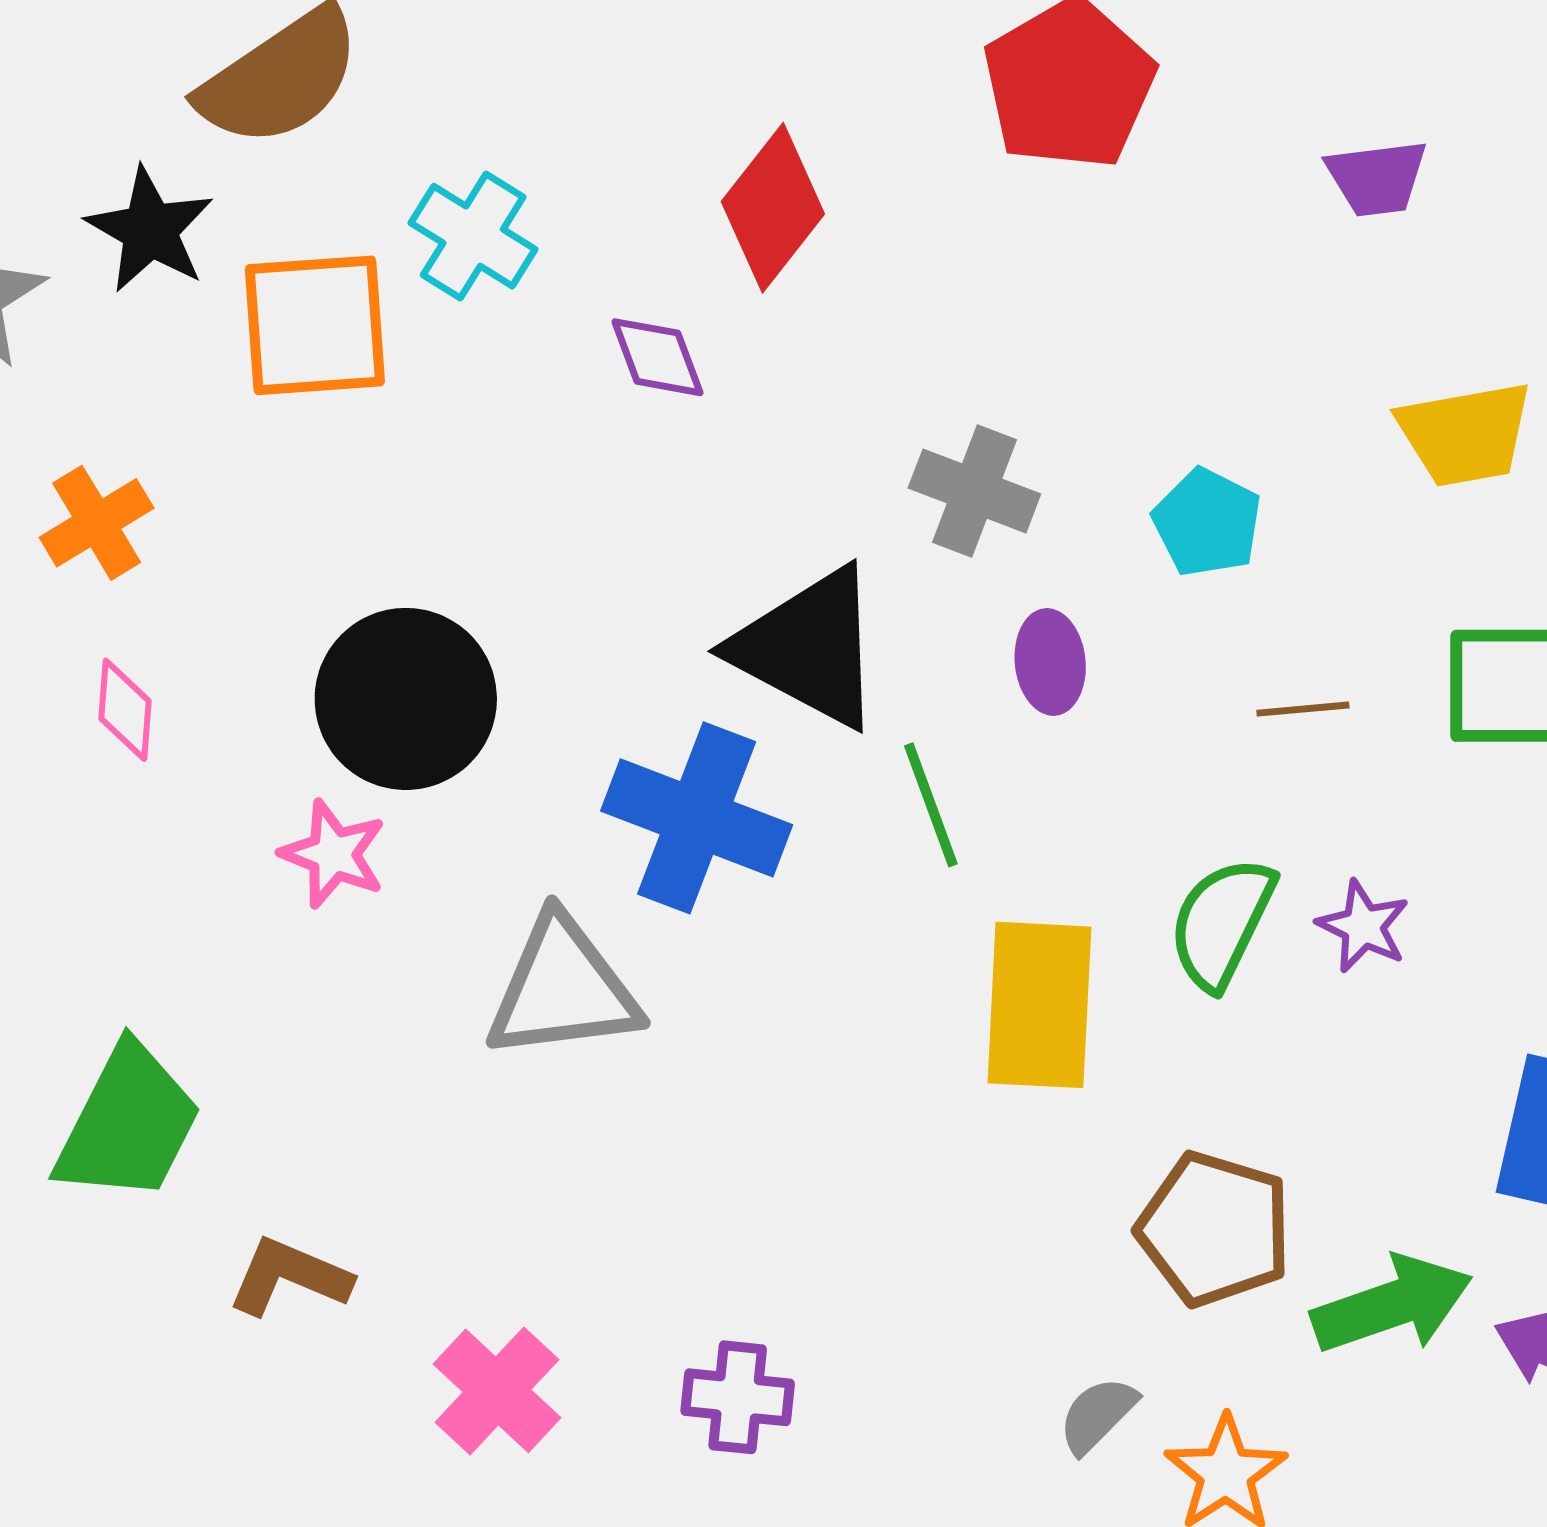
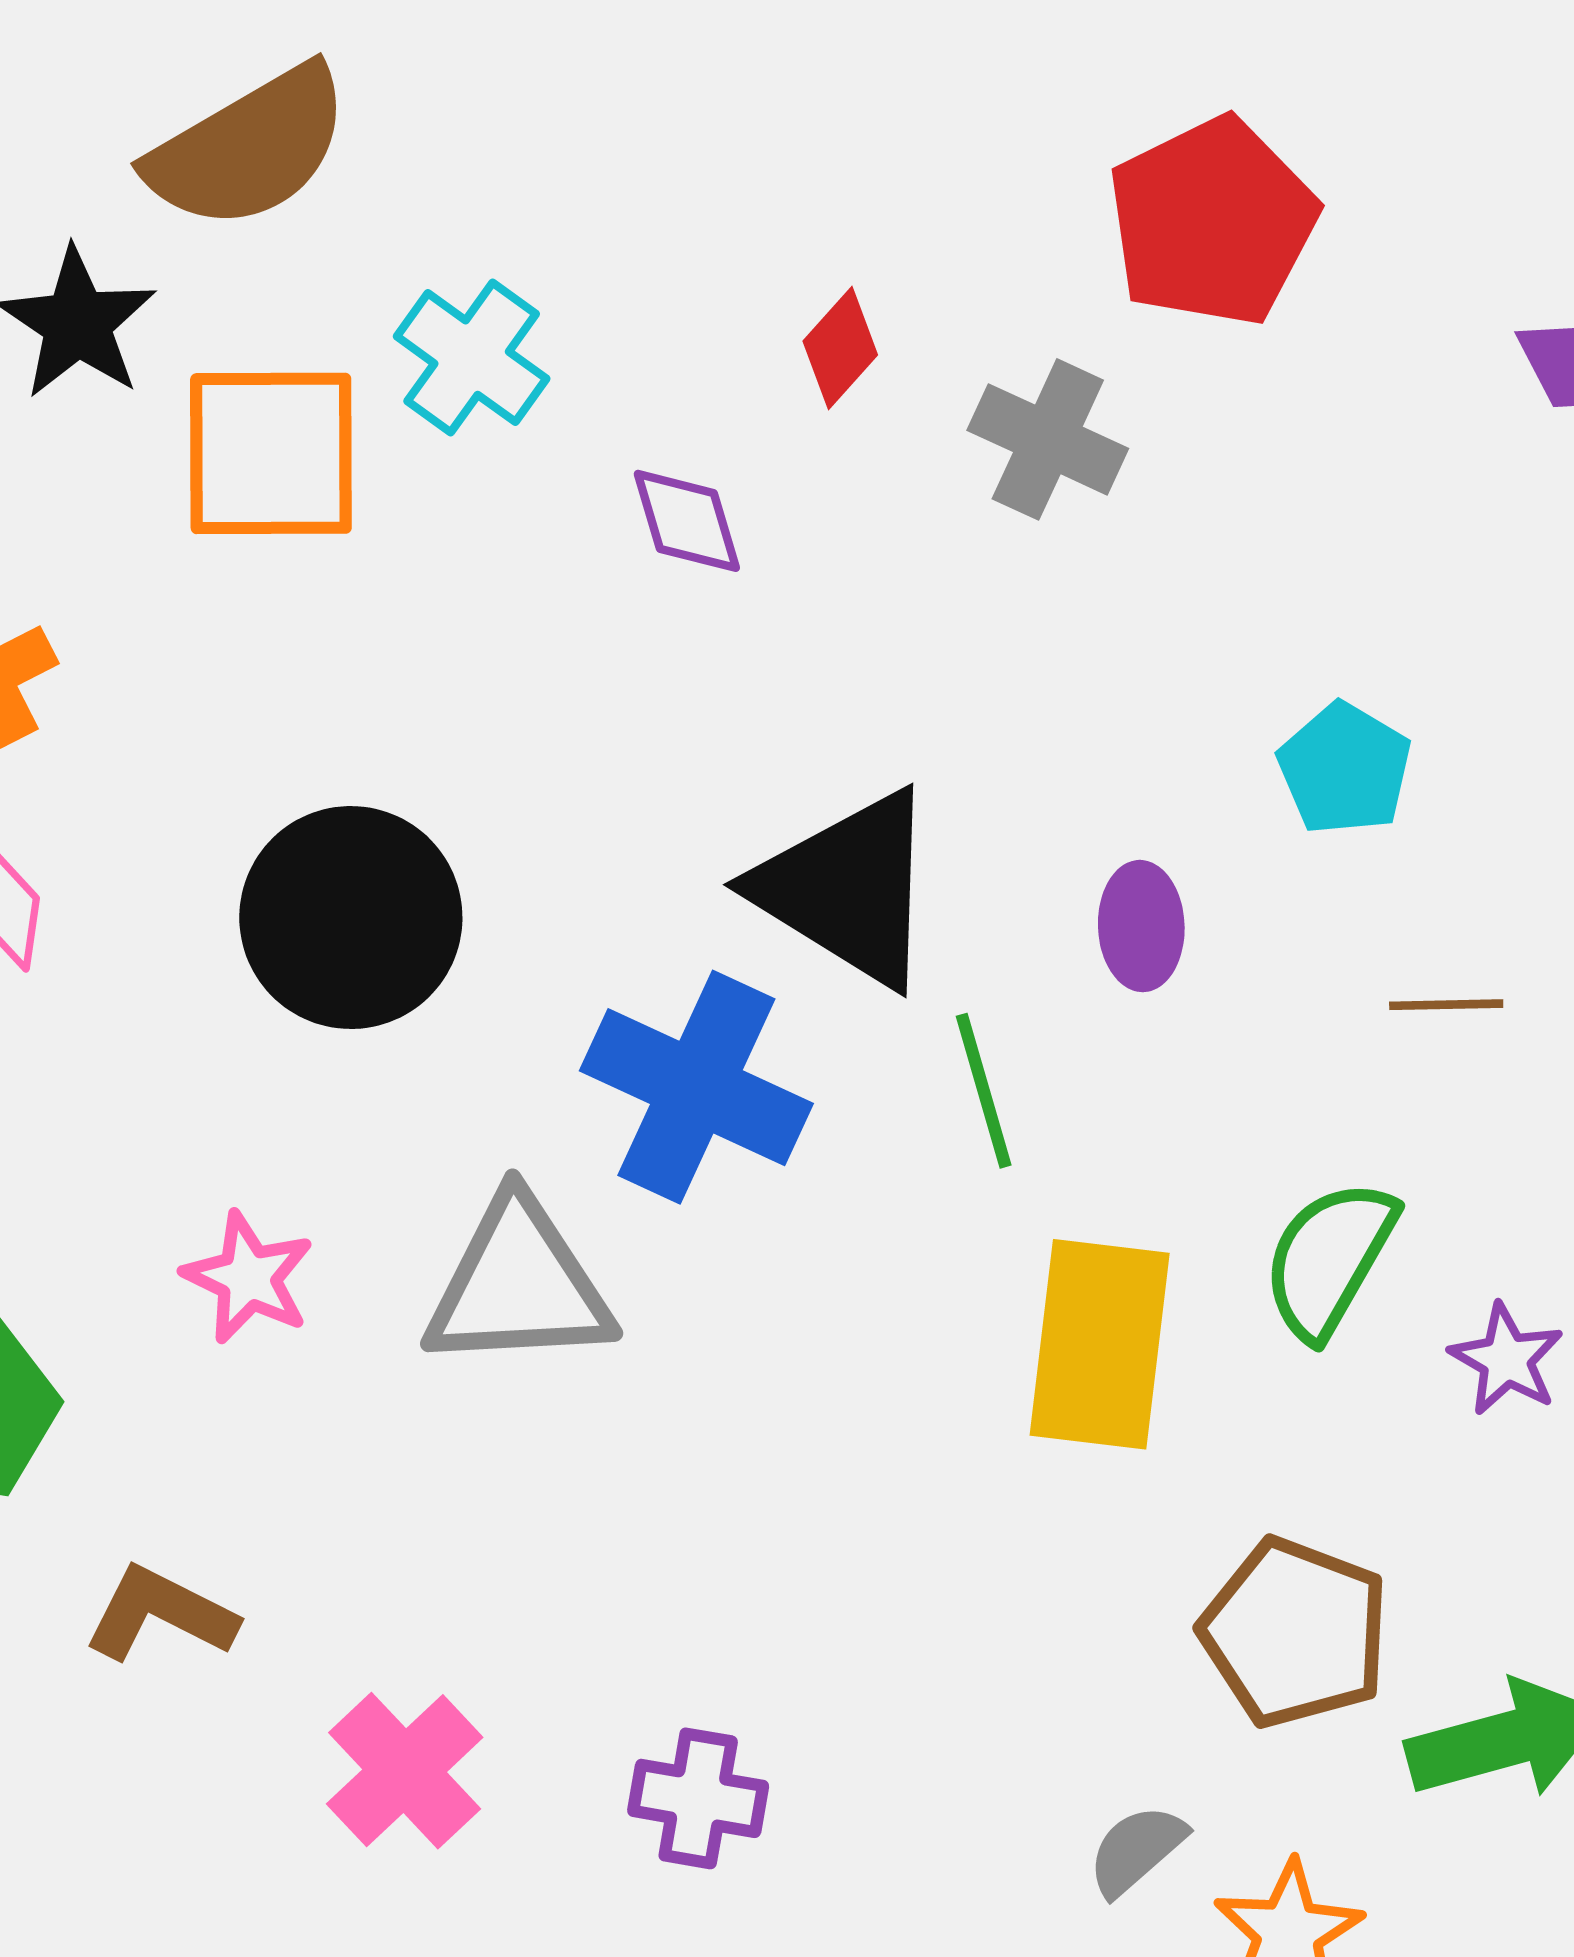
red diamond: (773, 208) -> (840, 348), size x0.6
gray cross: (974, 491) -> (1048, 439), moved
pink star: (333, 854) -> (248, 1278), moved
purple star: (1363, 926) -> (1506, 1359), moved

